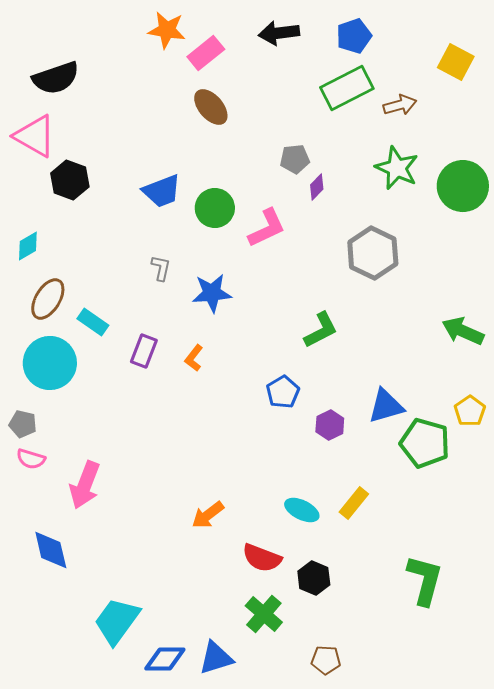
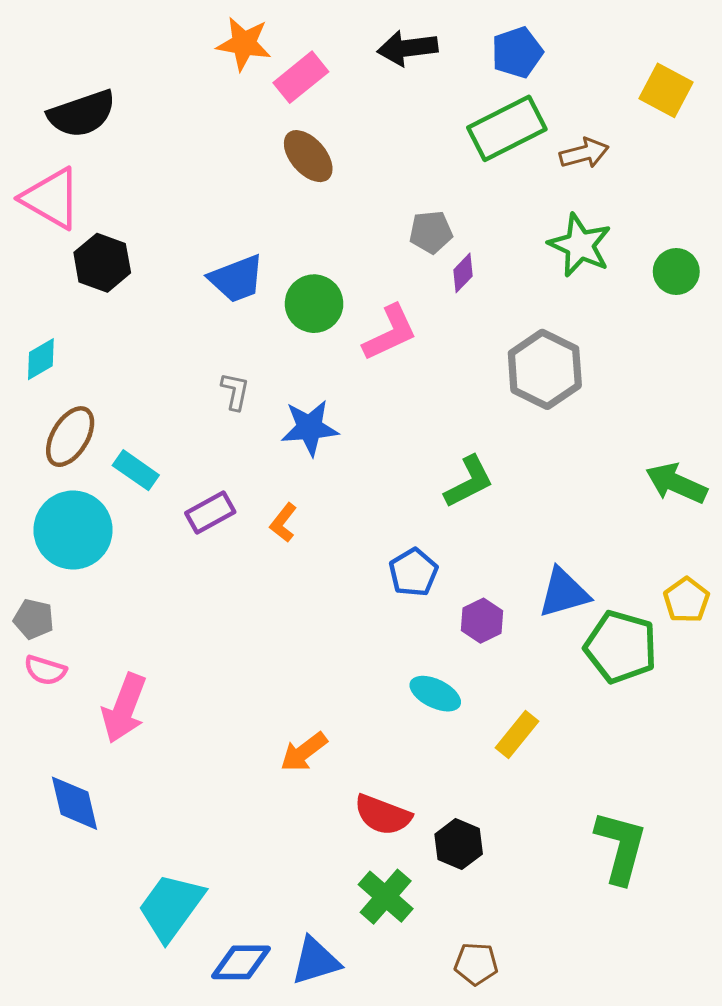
green circle: (463, 186) -> (676, 271), size x0.6
purple rectangle: (144, 351) -> (210, 512), turned 40
cyan ellipse: (302, 510) -> (435, 694), moved

